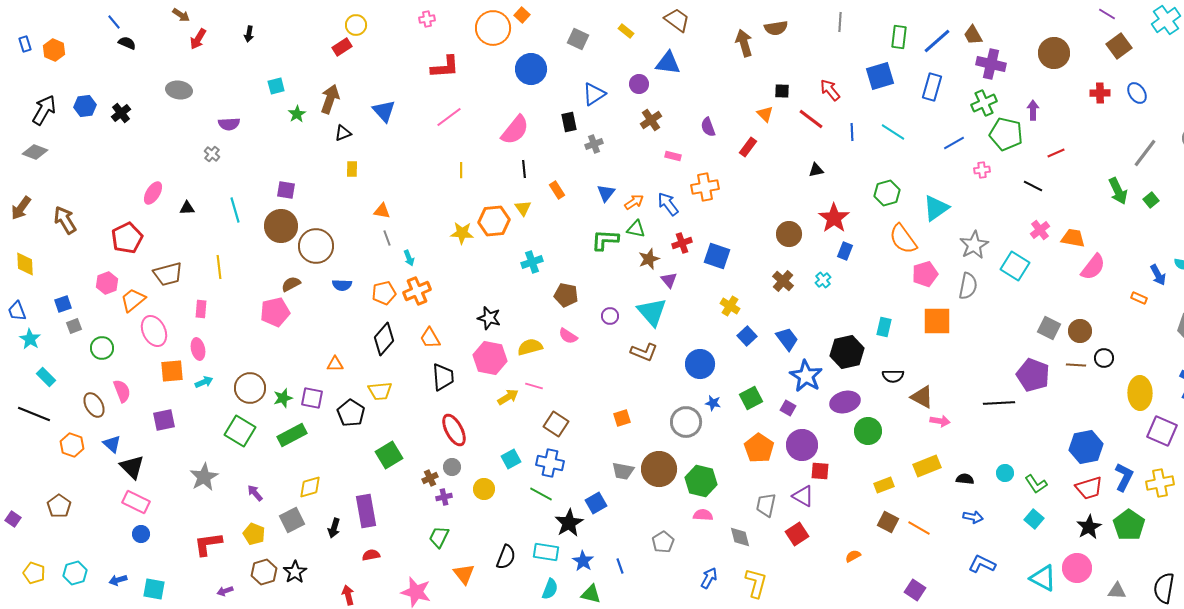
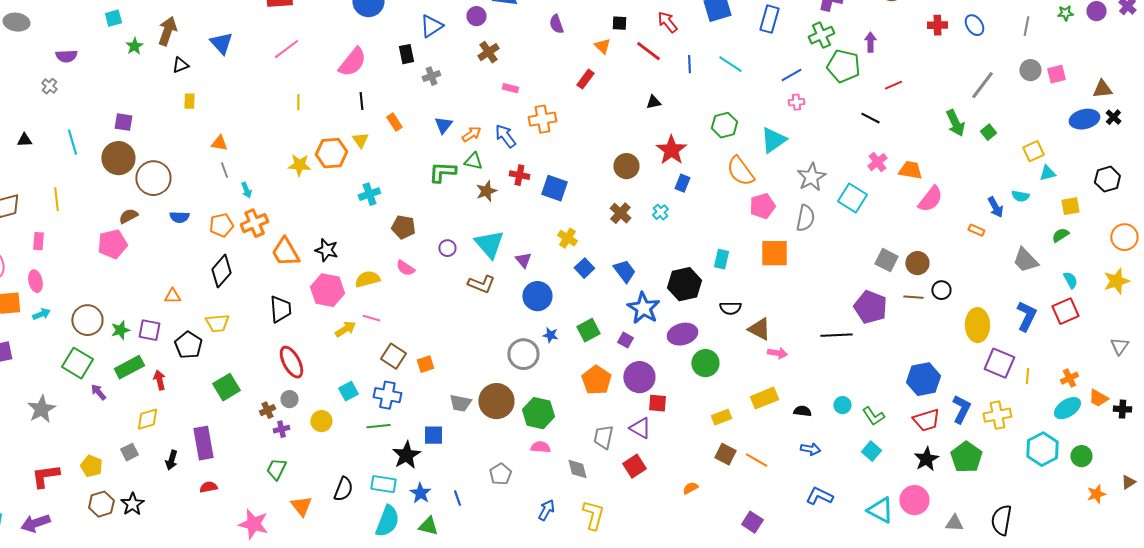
purple semicircle: (708, 127) -> (556, 24), moved
pink cross: (982, 170) -> (796, 102), moved
red cross: (682, 243) -> (519, 175), turned 30
purple triangle: (669, 280) -> (523, 260), moved
orange trapezoid: (430, 338) -> (285, 252), moved, size x1.4
orange square: (622, 418) -> (425, 364), moved
purple arrow: (255, 493) -> (98, 392), moved
green line: (541, 494) -> (378, 426), turned -35
blue square: (596, 503) -> (433, 435), turned 30
gray square: (292, 520) -> (129, 452), size x0.7
cyan semicircle: (550, 589) -> (387, 521), size x1.5
purple arrow: (225, 591) -> (35, 523), moved, size x1.8
red arrow: (348, 595) -> (159, 380), moved

